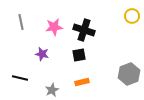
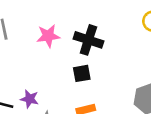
purple star: (42, 54) -> (30, 99), moved

